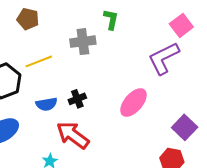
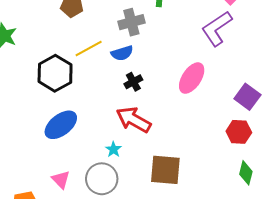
blue semicircle: (46, 104) -> (122, 53), moved

